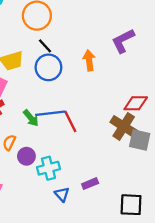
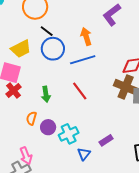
blue line: (50, 113) -> (83, 60), moved
green arrow: (31, 118) -> (46, 94), turned 42
blue triangle: (62, 194) -> (84, 154), turned 32

